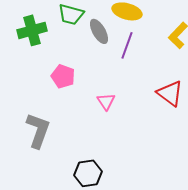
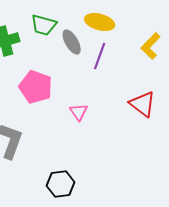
pink pentagon: (63, 76) -> (36, 87), size x1.4

